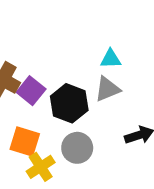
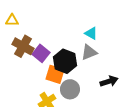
cyan triangle: (111, 59) -> (91, 33), turned 32
orange square: (25, 141) -> (55, 74), moved

